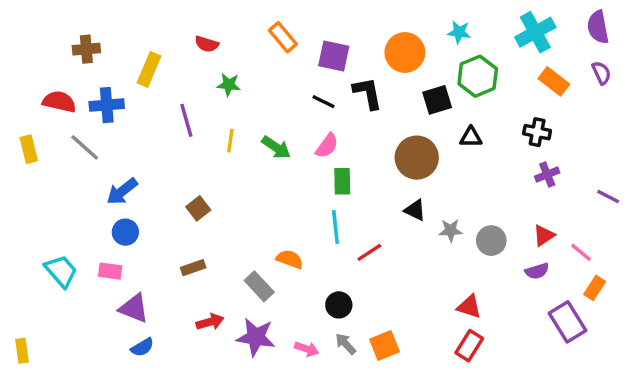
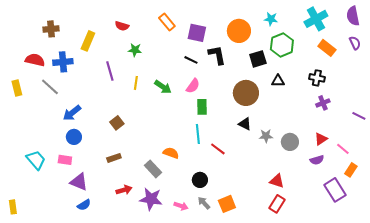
red line: (369, 252) -> (218, 149), turned 70

